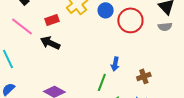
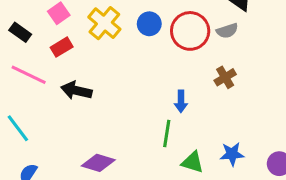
red rectangle: (52, 20) -> (62, 47), moved
gray semicircle: (165, 27) -> (227, 31), moved
brown cross: (144, 76) -> (225, 77), moved

